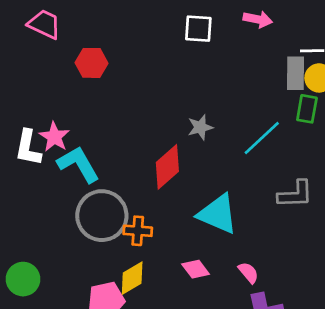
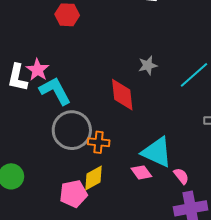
red diamond: (167, 167) -> (122, 95), turned -56
cyan triangle: (218, 214) -> (157, 152), moved

